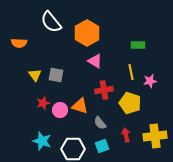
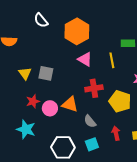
white semicircle: (51, 22) -> (41, 20), size x0.7
yellow line: (131, 72) -> (112, 60), moved
cyan star: (42, 141) -> (26, 129), moved

